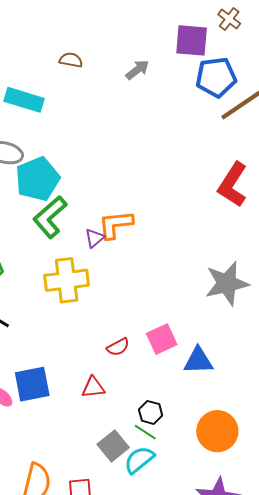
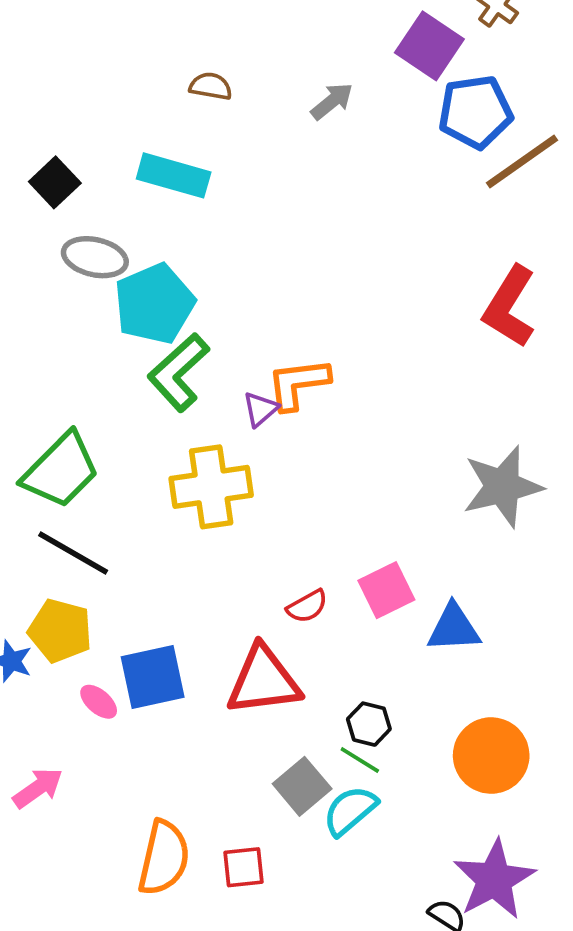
purple square: (192, 40) -> (429, 46), turned 30
cyan rectangle: (24, 100) -> (174, 175), moved
red triangle: (93, 387) -> (264, 681), size x1.8

